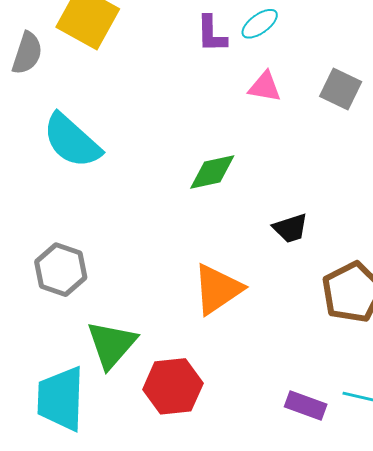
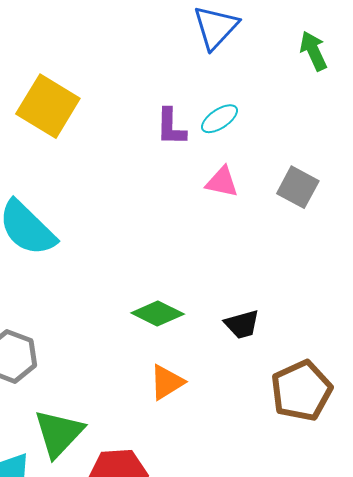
green diamond: (212, 172) -> (158, 314), moved, turned 36
orange triangle: (217, 289) -> (167, 382), size x0.7

